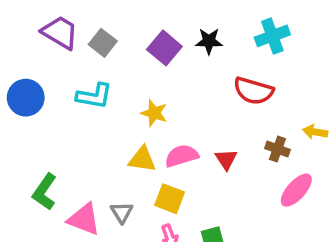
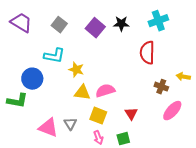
purple trapezoid: (60, 33) -> (21, 23), moved
red semicircle: (253, 91) -> (147, 53), turned 75
blue circle: (26, 98) -> (32, 79), moved
yellow star: (154, 113) -> (76, 70), moved
red triangle: (226, 159) -> (131, 114), moved
green L-shape: (45, 192) -> (17, 101), moved, turned -115

